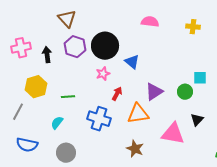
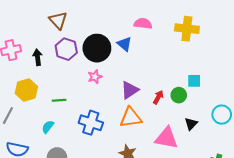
yellow cross: (193, 27) -> (187, 29), size x1.6
blue triangle: (132, 62) -> (125, 44), moved
purple triangle: (154, 92) -> (130, 90), moved
red arrow: (117, 94) -> (158, 97), moved

